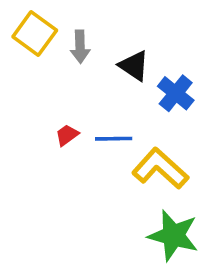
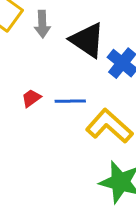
black triangle: (134, 66) -> (87, 40), size x1.4

